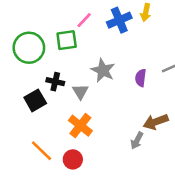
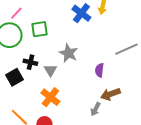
pink line: (84, 20) -> (16, 13), moved
blue cross: (119, 20) -> (81, 13), turned -30
purple semicircle: (141, 78) -> (99, 70), moved

